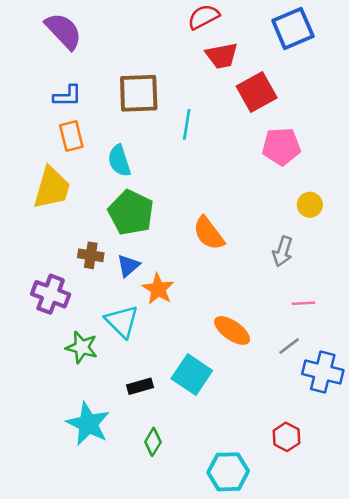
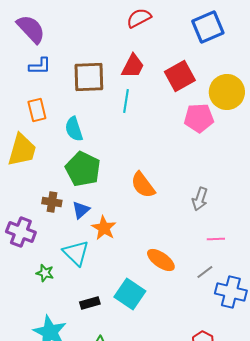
red trapezoid: (222, 56) -> (133, 66), moved, turned -52
blue L-shape: (67, 96) -> (40, 66), moved
yellow circle: (310, 205) -> (227, 92), moved, size x1.8
green star: (82, 347) -> (45, 273), size x0.7

